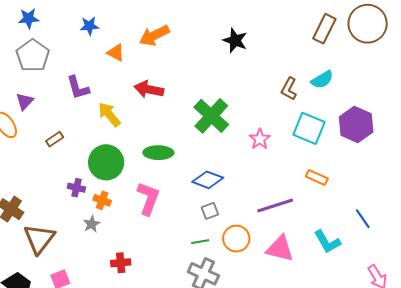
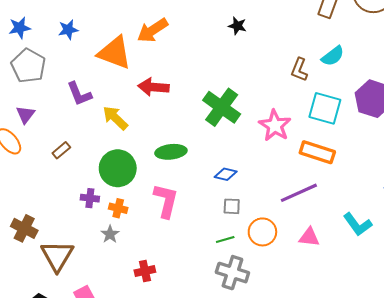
blue star: (89, 26) -> (68, 30), moved
black star: (235, 40) -> (237, 26), size x0.7
orange triangle: (116, 53) -> (115, 53), size x1.8
pink star: (260, 139) -> (275, 126), size x1.4
orange rectangle: (317, 178) -> (317, 152), moved, size x1.5
blue diamond: (208, 180) -> (226, 174), size x0.7
gray square: (210, 211) -> (232, 206), turned 30
pink triangle: (280, 249) -> (309, 237), size x0.7

